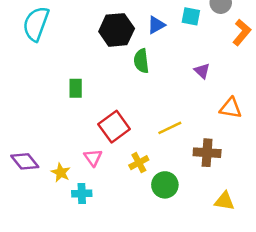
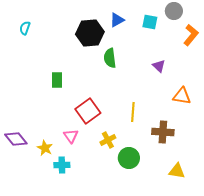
cyan semicircle: (36, 24) -> (25, 28), size x0.5
blue triangle: (156, 25) -> (117, 20), moved
yellow line: (170, 128) -> (133, 112), turned -60

